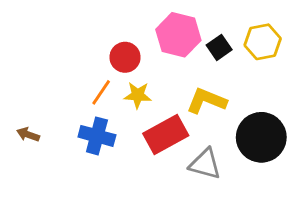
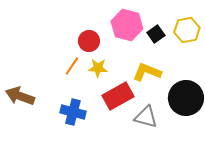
brown arrow: (28, 135) -> (20, 96), size x1.8
blue cross: (97, 136) -> (73, 112), moved

